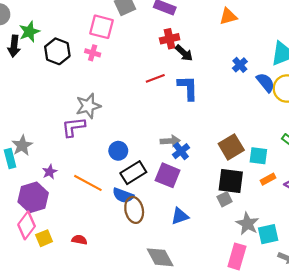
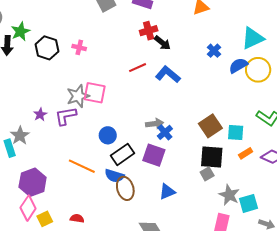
pink square: (101, 27) -> (95, 93), moved
blue semicircle: (266, 83) -> (238, 65), turned -78
blue L-shape: (188, 88) -> (168, 74), turned -45
purple star: (50, 172) -> (40, 115), moved

